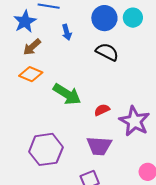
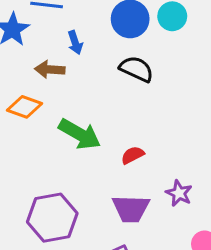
brown arrow: (32, 47) -> (50, 70), moved, turned 48
purple star: (135, 121) -> (179, 193), moved, size x0.6

